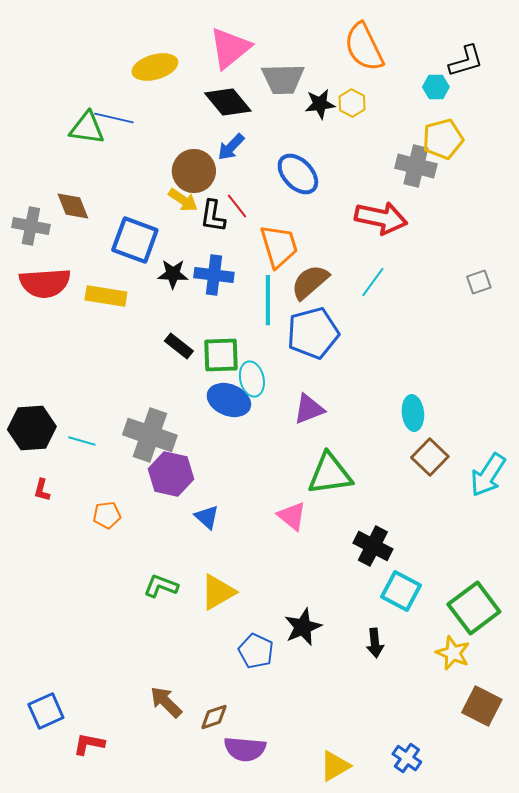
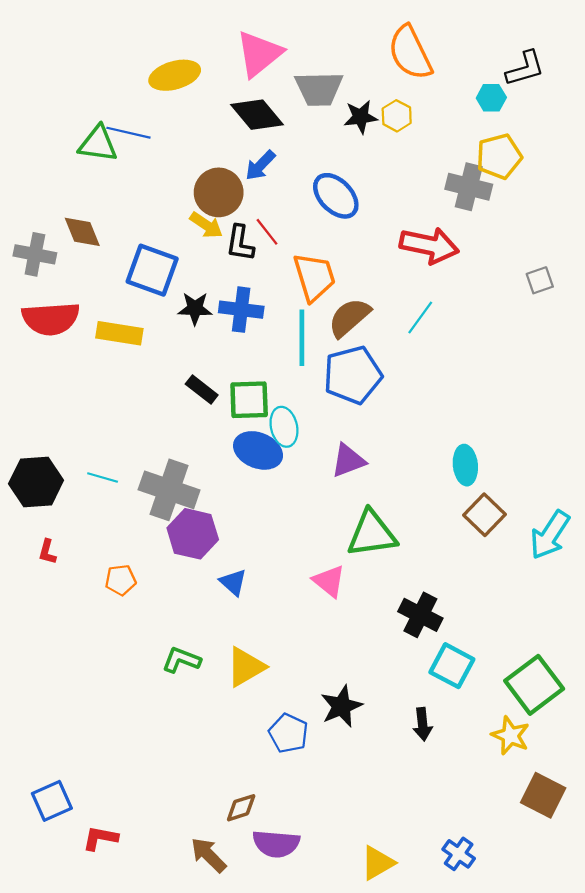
gray square: (479, 282) -> (540, 280), moved
cyan line: (82, 441) -> (103, 477), moved
brown arrow: (166, 702) -> (208, 855), moved

